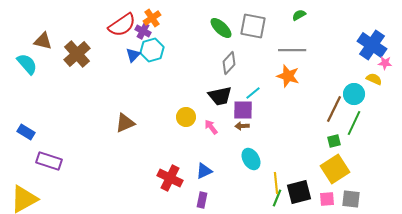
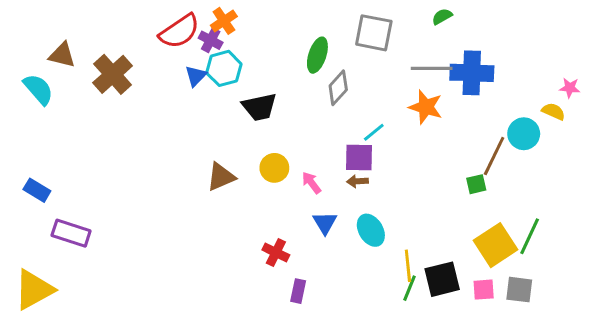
green ellipse: (221, 28) -> (317, 55), moved, turned 65
blue cross: (372, 45) -> (472, 73), moved, turned -32
black trapezoid: (220, 96) -> (260, 107), moved
brown triangle: (125, 123) -> (221, 177), moved
green line: (354, 123) -> (530, 236), moved
green square: (334, 141) -> (476, 184), moved
blue triangle: (204, 171) -> (325, 223), moved, turned -36
red cross: (170, 178) -> (276, 252), moved, size x0.7

